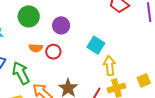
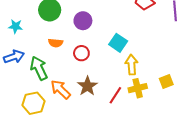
red circle: (53, 52) -> (81, 53), moved

